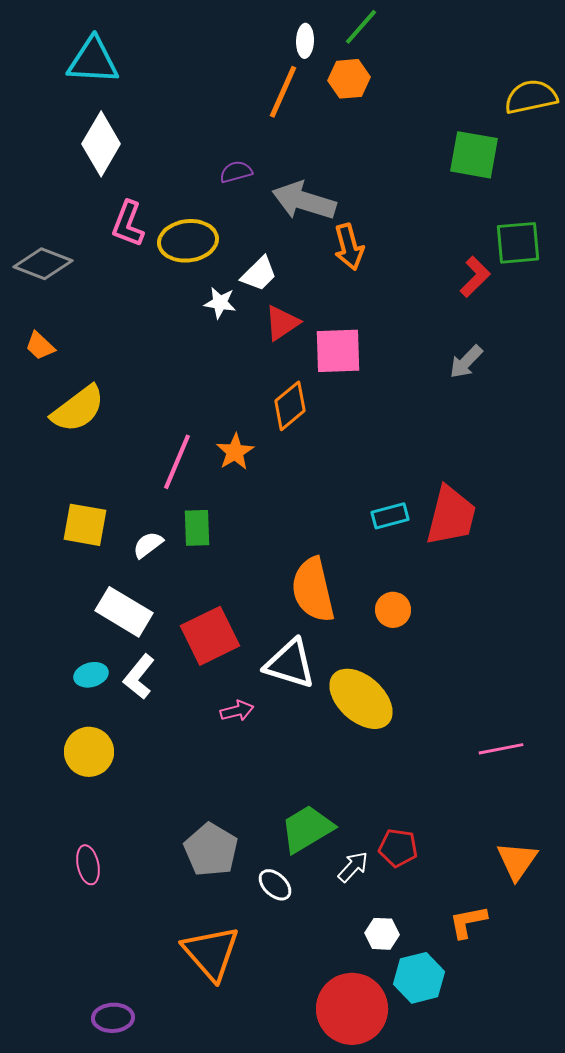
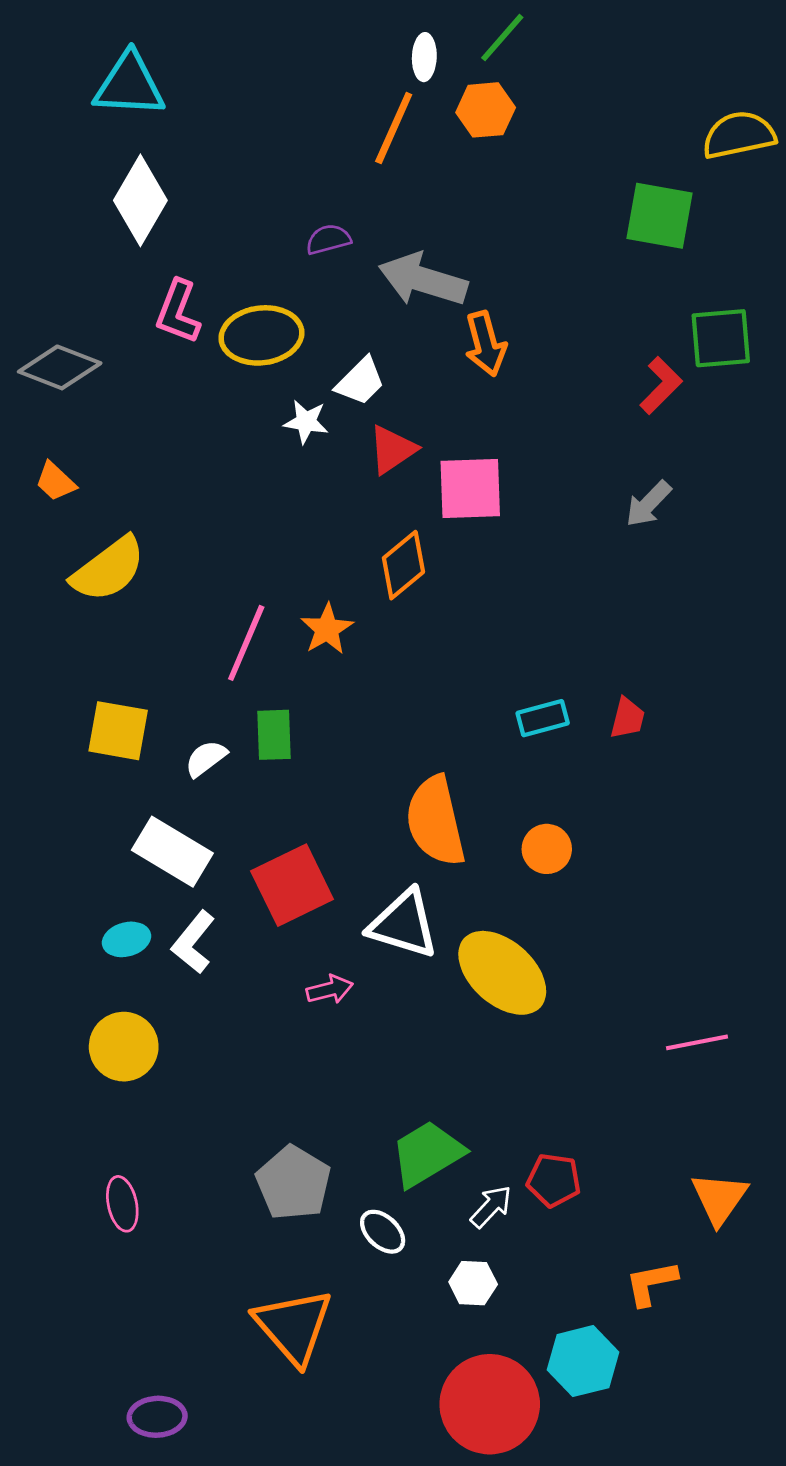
red trapezoid: (451, 516) -> (628, 718), size x0.5
white hexagon: (382, 934) -> (473, 1283), moved

